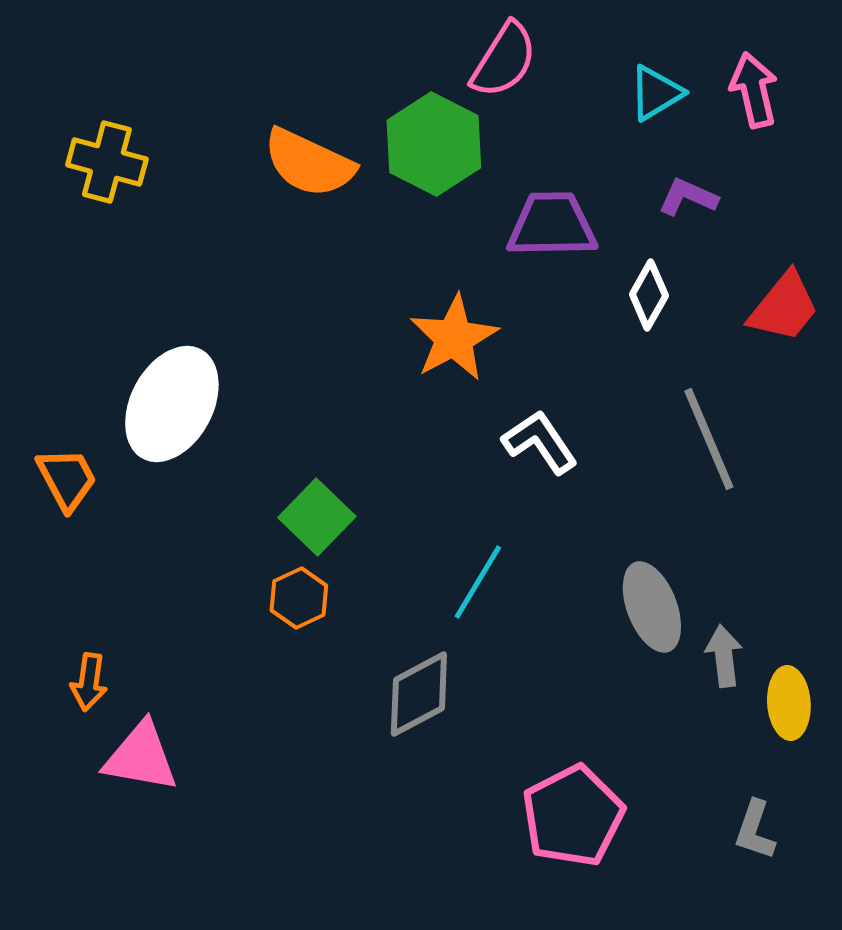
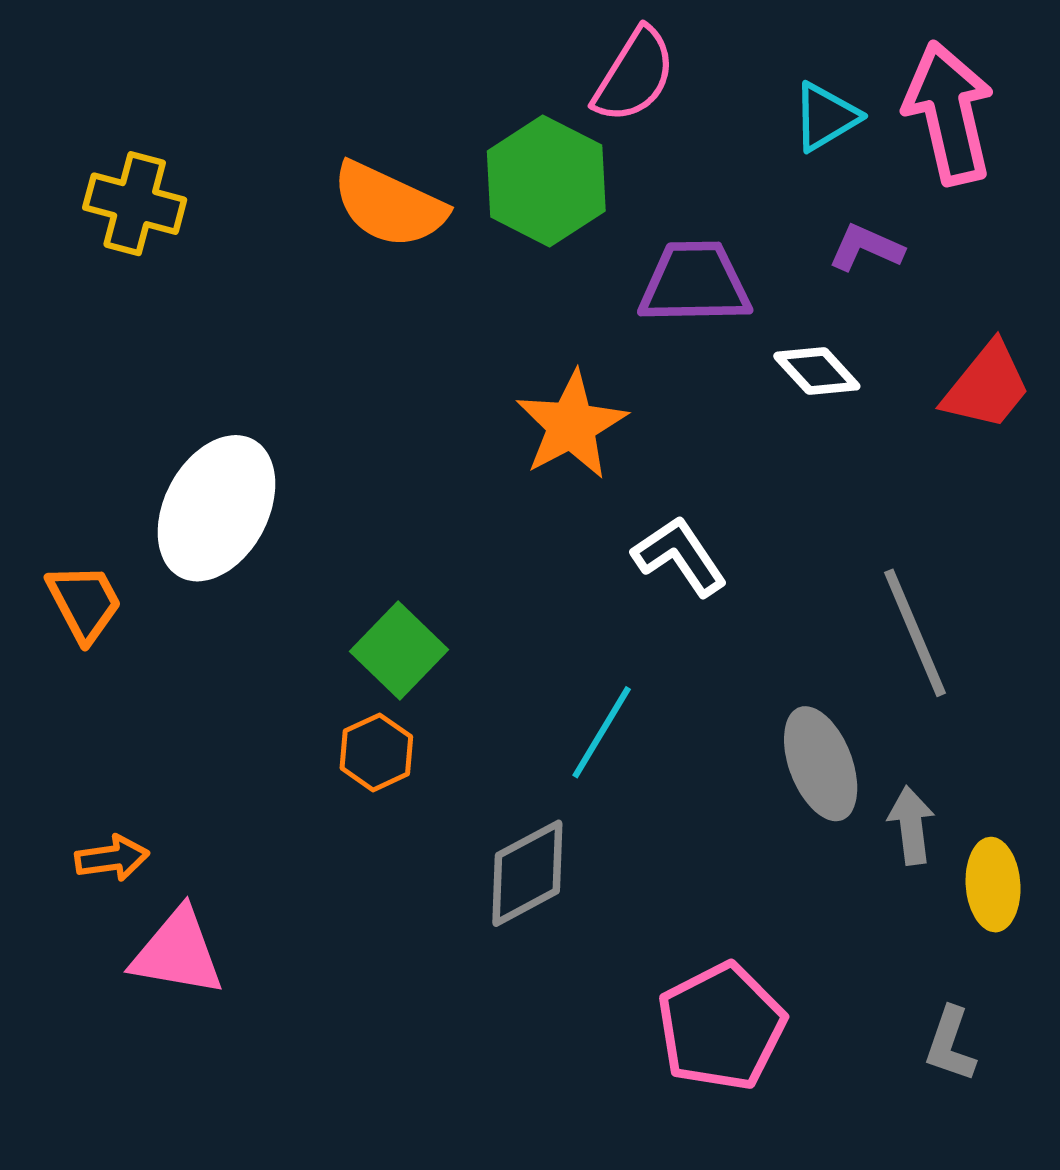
pink arrow: (754, 90) -> (949, 113), size x1.5
white diamond: (649, 295) -> (817, 371), turned -72
gray line: (709, 439) -> (915, 633), moved
orange arrow: (89, 682) -> (112, 858), turned -106

